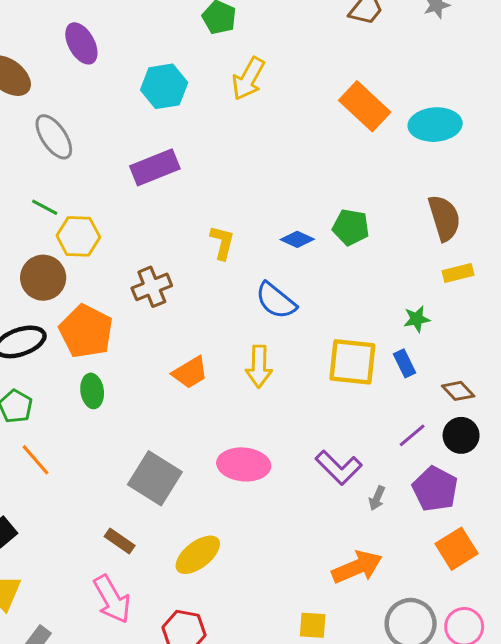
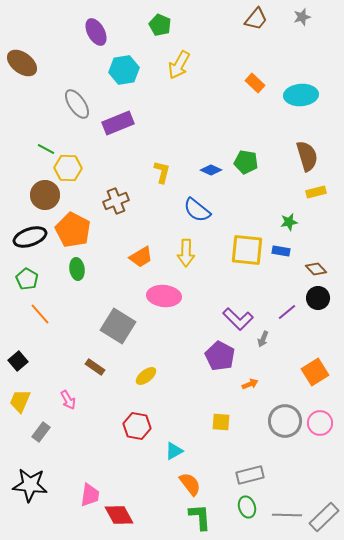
purple ellipse: (81, 43) -> (96, 32), moved
orange rectangle: (365, 106) -> (255, 83), size x0.6
gray ellipse: (54, 137) -> (77, 104), moved
blue rectangle: (404, 363) -> (281, 251), turned -54
purple line: (412, 435) -> (287, 312), moved
pink ellipse: (244, 464) -> (164, 296), moved
purple pentagon: (435, 489) -> (220, 356), moved
yellow ellipse: (198, 555) -> (146, 376), size x0.7
orange arrow: (357, 567) -> (250, 384), size x0.5
pink arrow: (112, 599) -> (68, 400), moved, size x0.6

